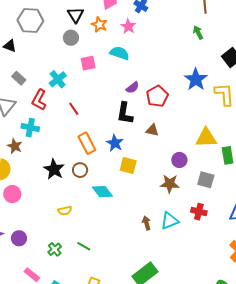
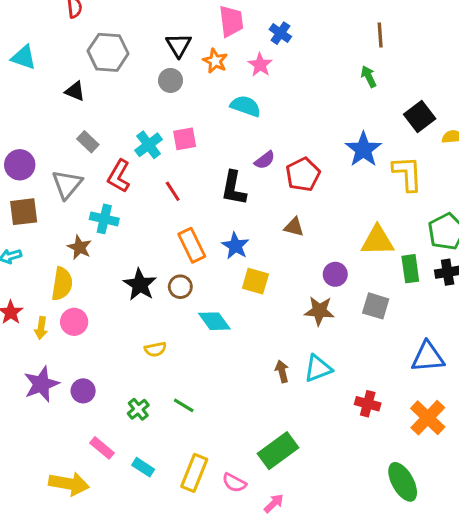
pink square: (88, 63) -> (185, 139), moved
black L-shape: (125, 113) -> (234, 188), moved
red cross: (199, 212) -> (368, 404), moved

